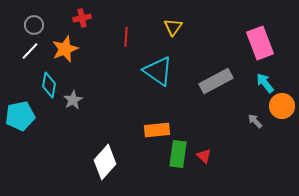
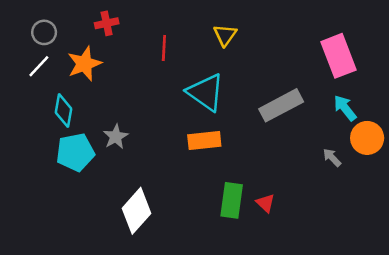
gray star: (73, 100) -> (116, 137), moved
cyan pentagon: (20, 116) -> (75, 152), moved
orange rectangle: (157, 130) -> (204, 141), moved

